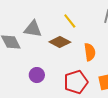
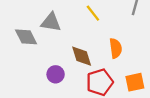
brown diamond: (60, 42) -> (82, 56), moved, turned 45

